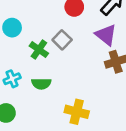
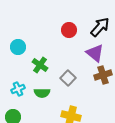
gray square: (62, 40) -> (68, 78), moved

